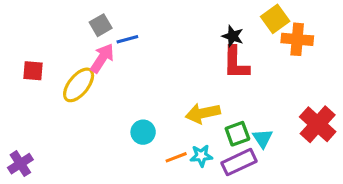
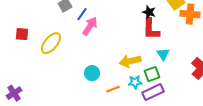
blue line: (127, 39) -> (82, 14), turned -40
pink arrow: (102, 58) -> (90, 26), moved
cyan triangle: (263, 138) -> (163, 54), moved
cyan star: (201, 156) -> (135, 82), moved

